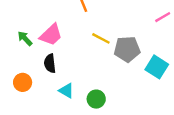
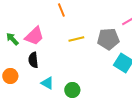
yellow line: (101, 38) -> (76, 39), turned -42
gray pentagon: (127, 49) -> (108, 39), moved

